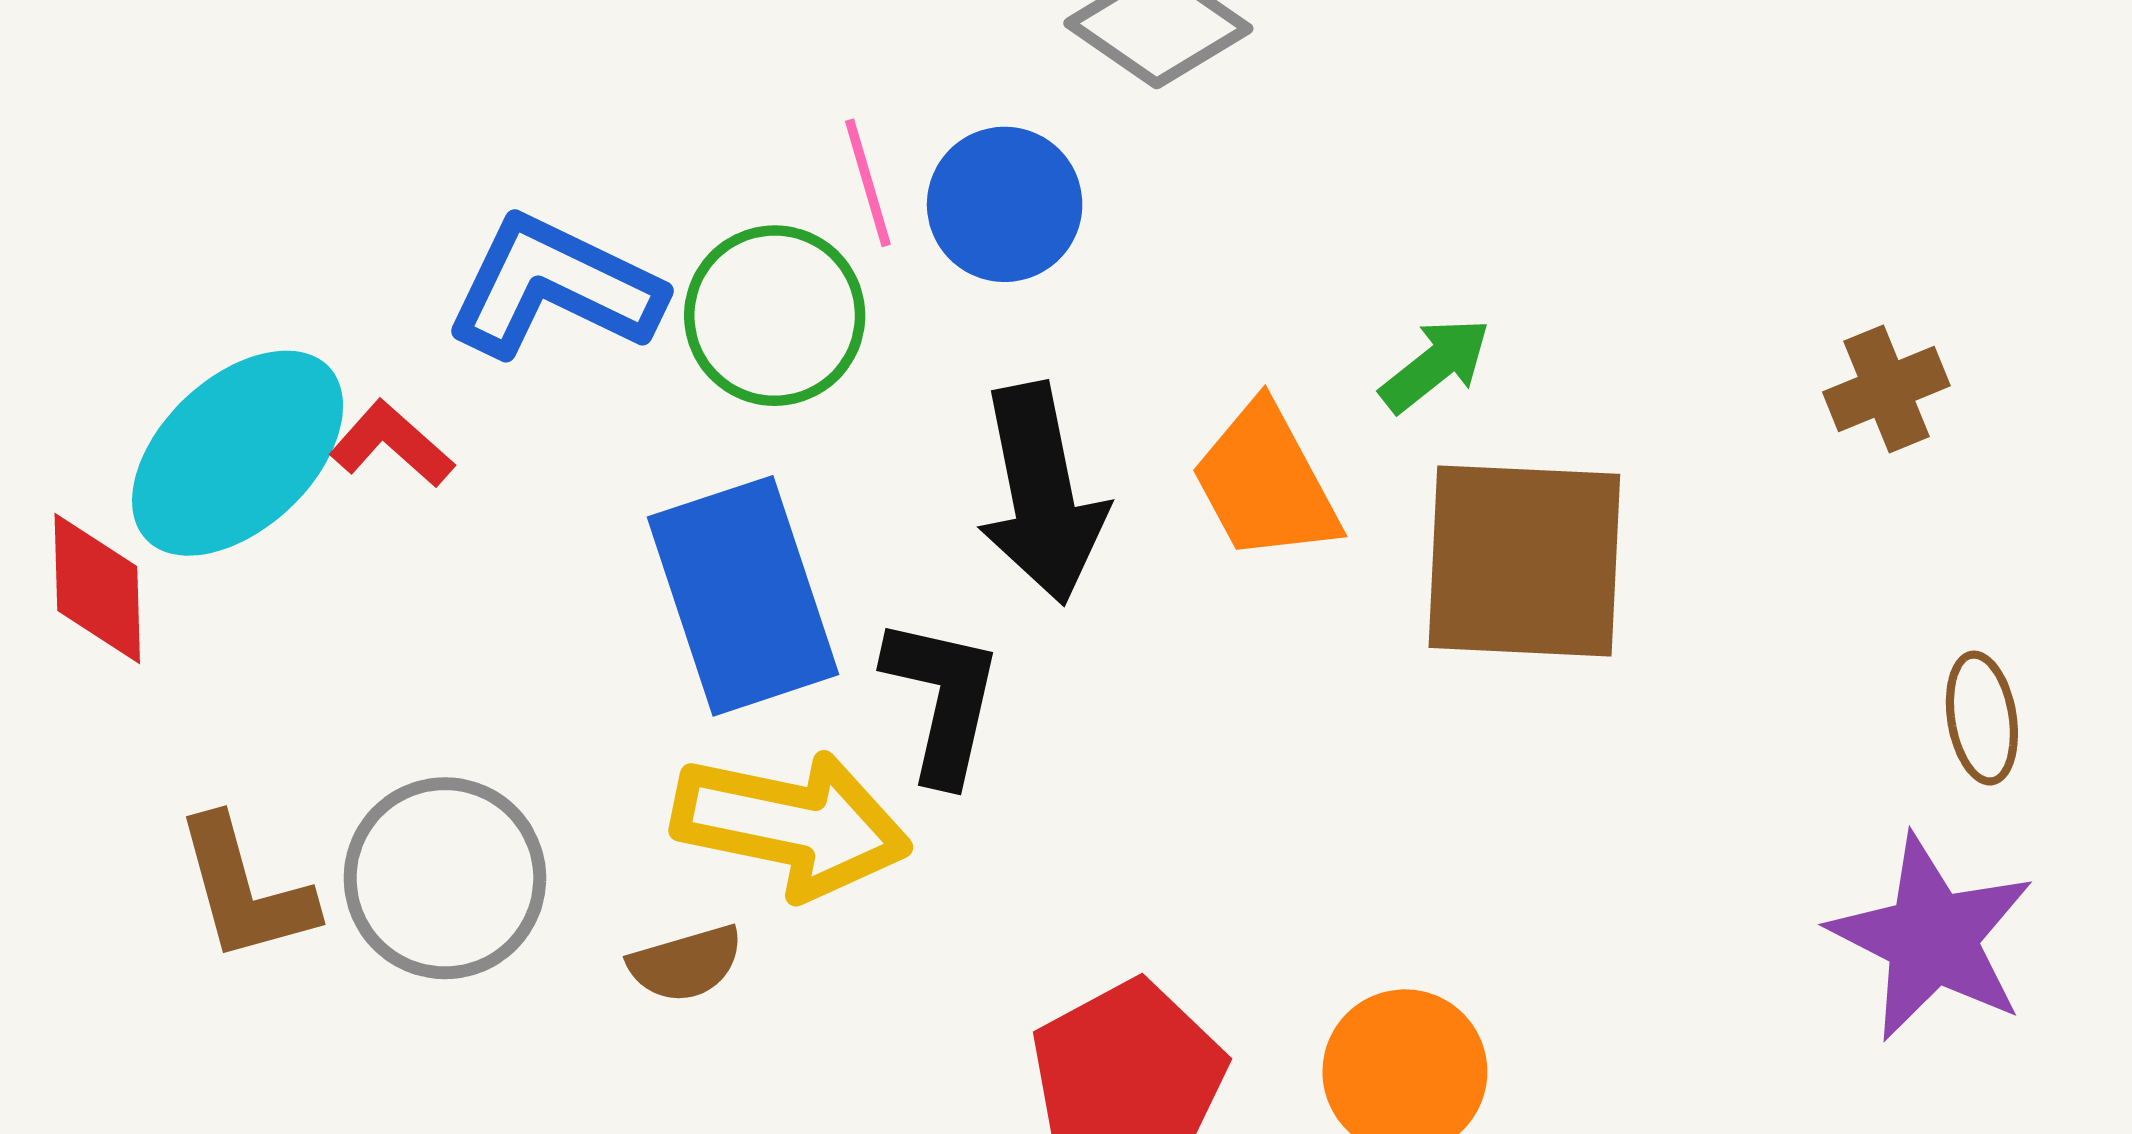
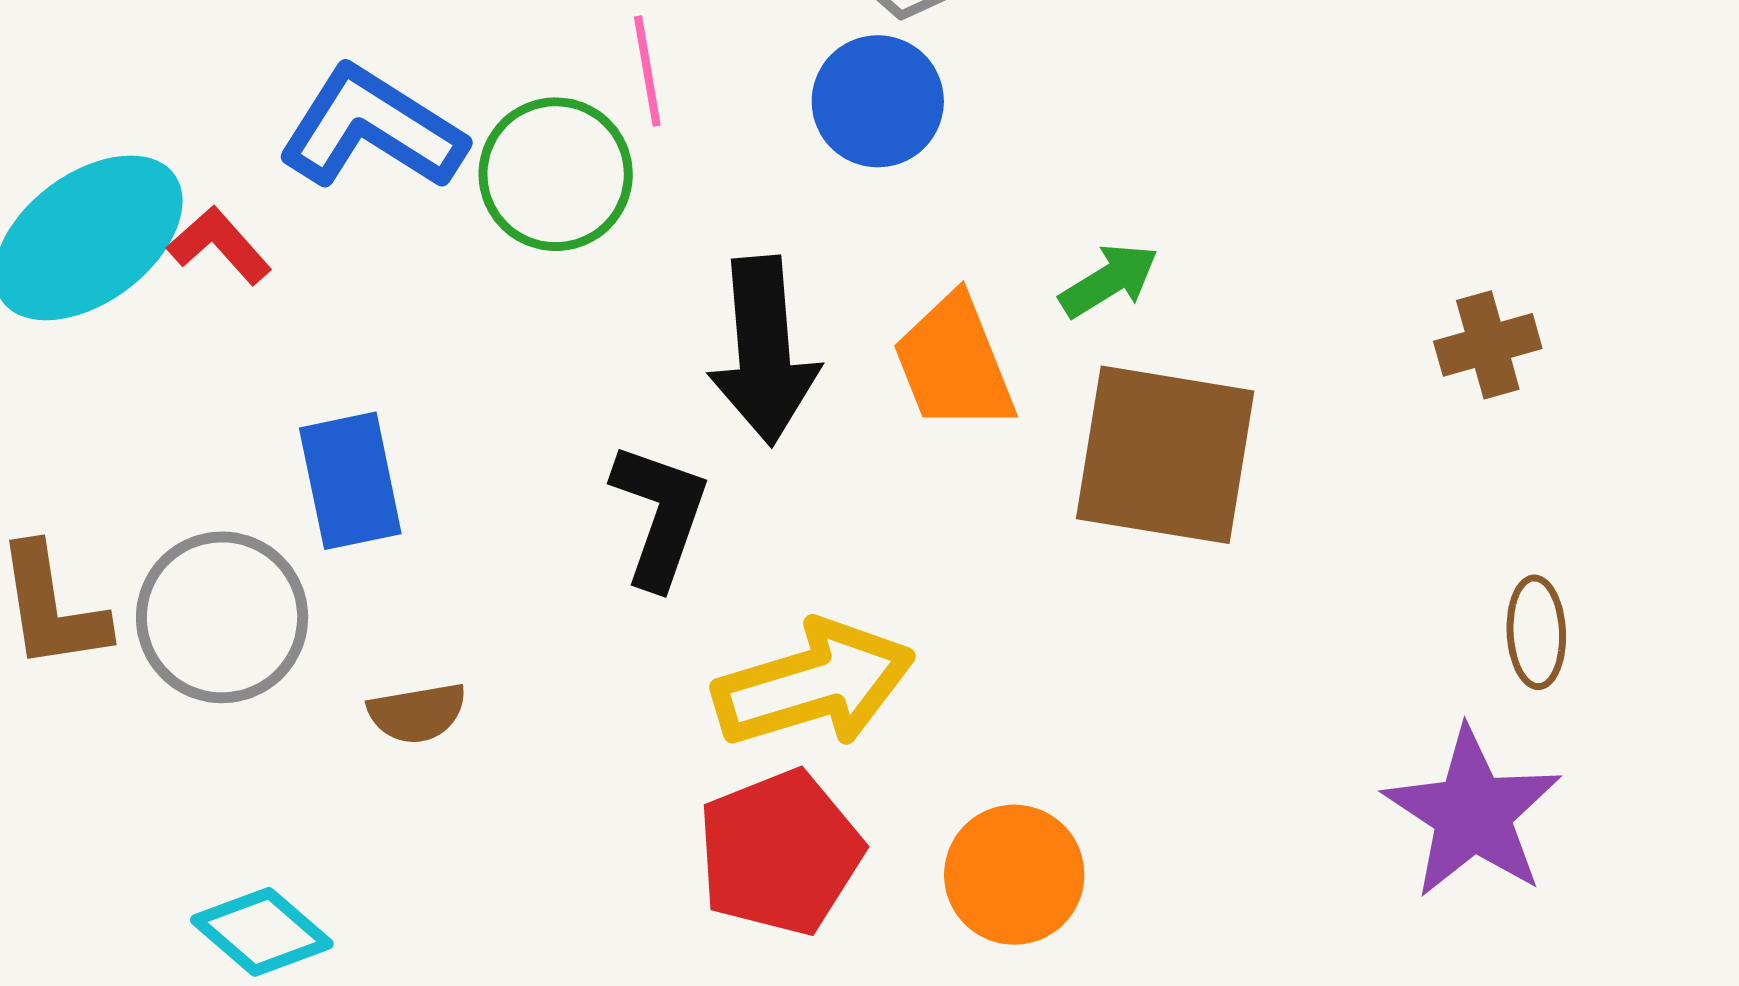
blue circle: (1005, 204) -> (878, 101), moved
blue rectangle: (743, 596) -> (350, 481), moved, size x0.7
yellow arrow: (791, 824) -> (814, 684), moved, turned -35

